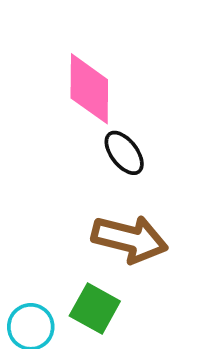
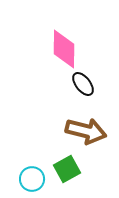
green square: (95, 308) -> (67, 169), turned 32

